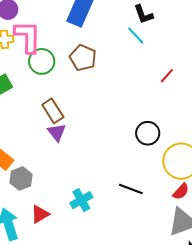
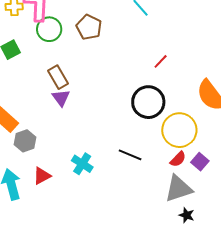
red line: (167, 76) -> (161, 61), moved
black circle: (148, 133) -> (148, 102), size x1.4
cyan cross: (81, 200) -> (82, 164), turned -30

